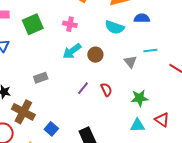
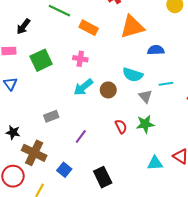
cyan semicircle: (115, 27) -> (133, 75), moved
purple line: (83, 88) -> (81, 137), moved
green star: (139, 98) -> (145, 124), moved

